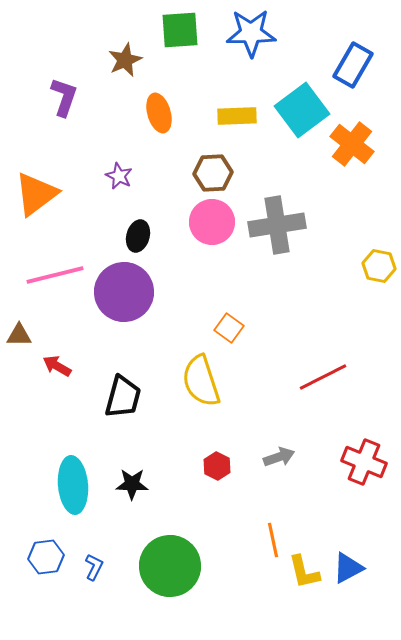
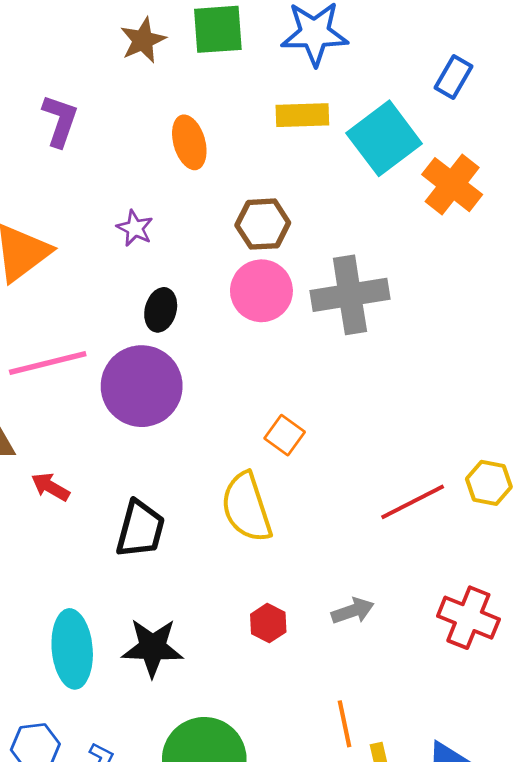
brown star: (125, 60) -> (143, 40), moved
blue rectangle: (353, 65) -> (453, 77), size x0.7
yellow rectangle: (237, 116) -> (302, 115), moved
yellow hexagon: (379, 266) -> (489, 483), moved
black star: (132, 484) -> (153, 648), size x1.4

